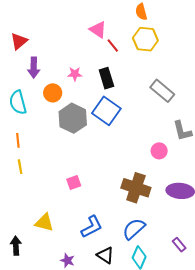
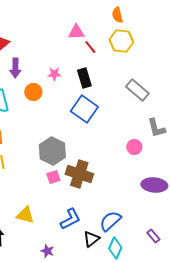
pink triangle: (98, 30) -> (76, 32), turned -36
gray hexagon: (73, 118) -> (52, 151), moved
brown cross: (136, 188) -> (79, 174), moved
black triangle: (105, 255) -> (91, 239), moved, turned 48

